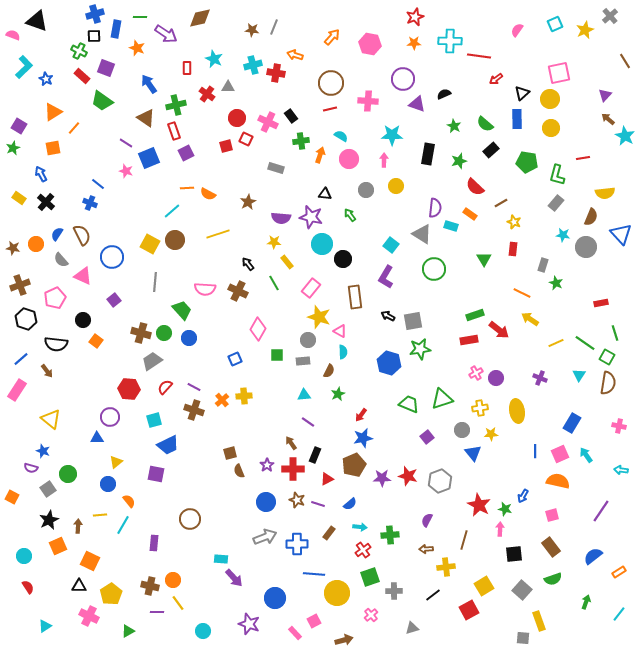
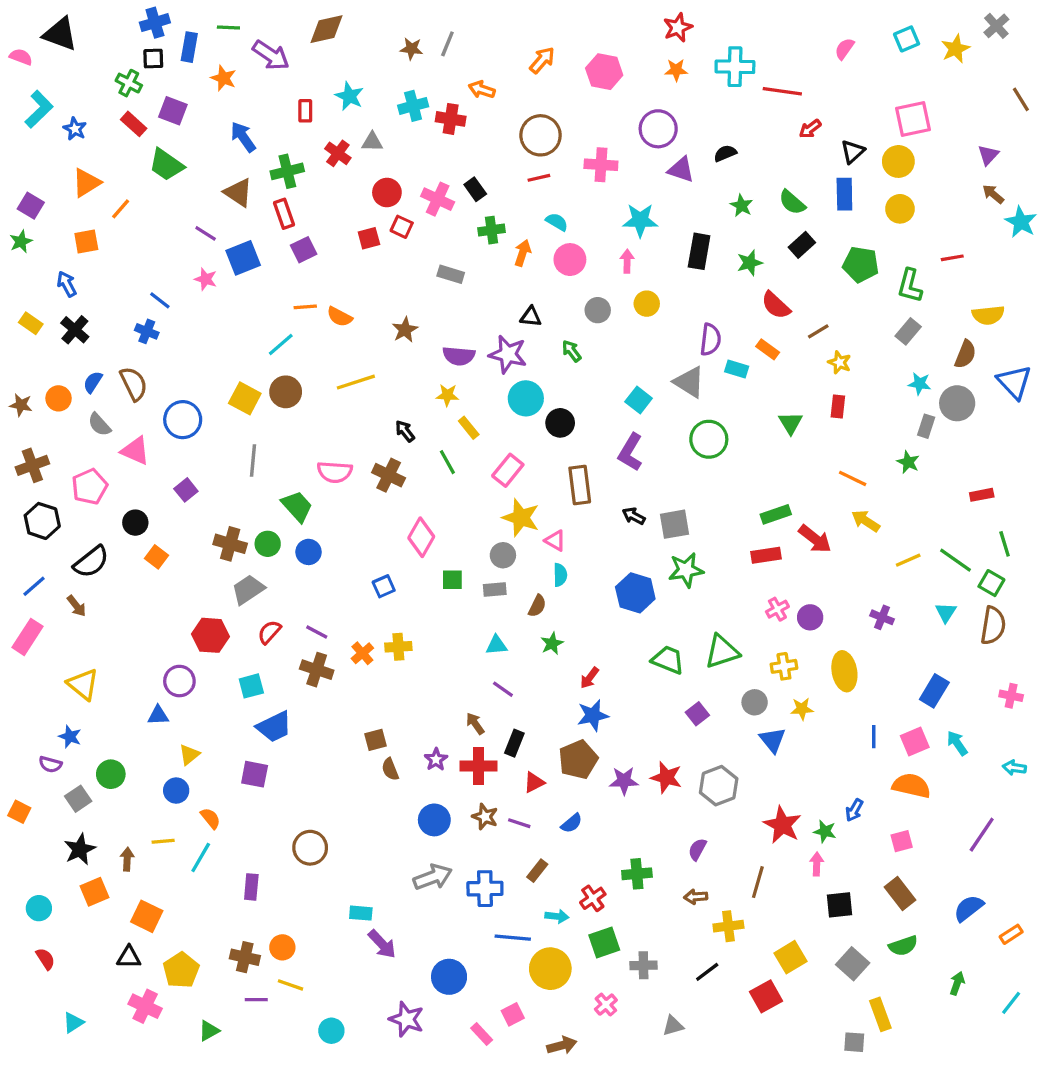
gray rectangle: (543, 265) -> (926, 426), moved
black semicircle: (56, 344) -> (91, 562), turned -45
cyan arrow: (360, 527) -> (557, 916), moved
yellow line: (178, 603) -> (291, 985), turned -35

